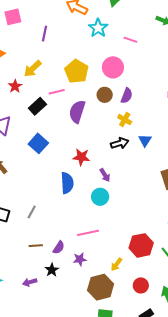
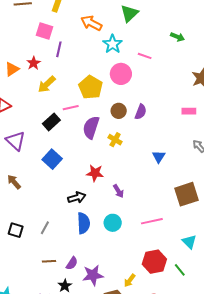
pink square: (13, 17) -> (44, 31), moved, turned 30
pink circle: (113, 67) -> (121, 74), moved
red star: (15, 86) -> (34, 63), moved
yellow cross: (125, 120) -> (115, 140), moved
black arrow: (120, 143) -> (77, 197), moved
blue semicircle: (67, 183) -> (83, 223), moved
cyan circle: (100, 197) -> (113, 223), moved
pink line: (88, 233) -> (152, 221), moved
purple star: (80, 259) -> (93, 275), size x1.5

